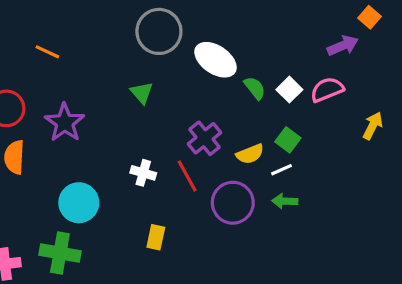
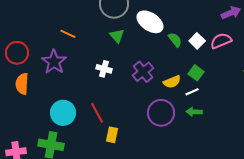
orange line: (47, 52) -> (68, 34), moved
green triangle: (142, 93) -> (117, 36), moved
white cross: (143, 173) -> (104, 69), moved
red line: (187, 176) -> (97, 113), moved

